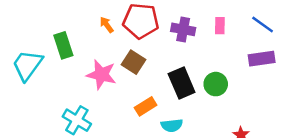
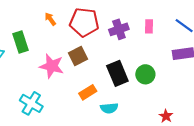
orange arrow: (107, 25) -> (50, 19), moved
purple cross: (183, 29) -> (119, 29), turned -30
brown square: (133, 62) -> (78, 56), turned 30

